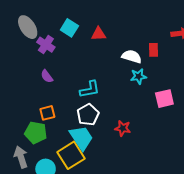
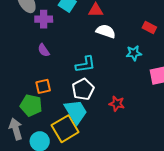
purple cross: (46, 45) -> (44, 19), turned -36
red rectangle: (154, 50) -> (149, 27), turned -64
white semicircle: (132, 57) -> (106, 31), moved

